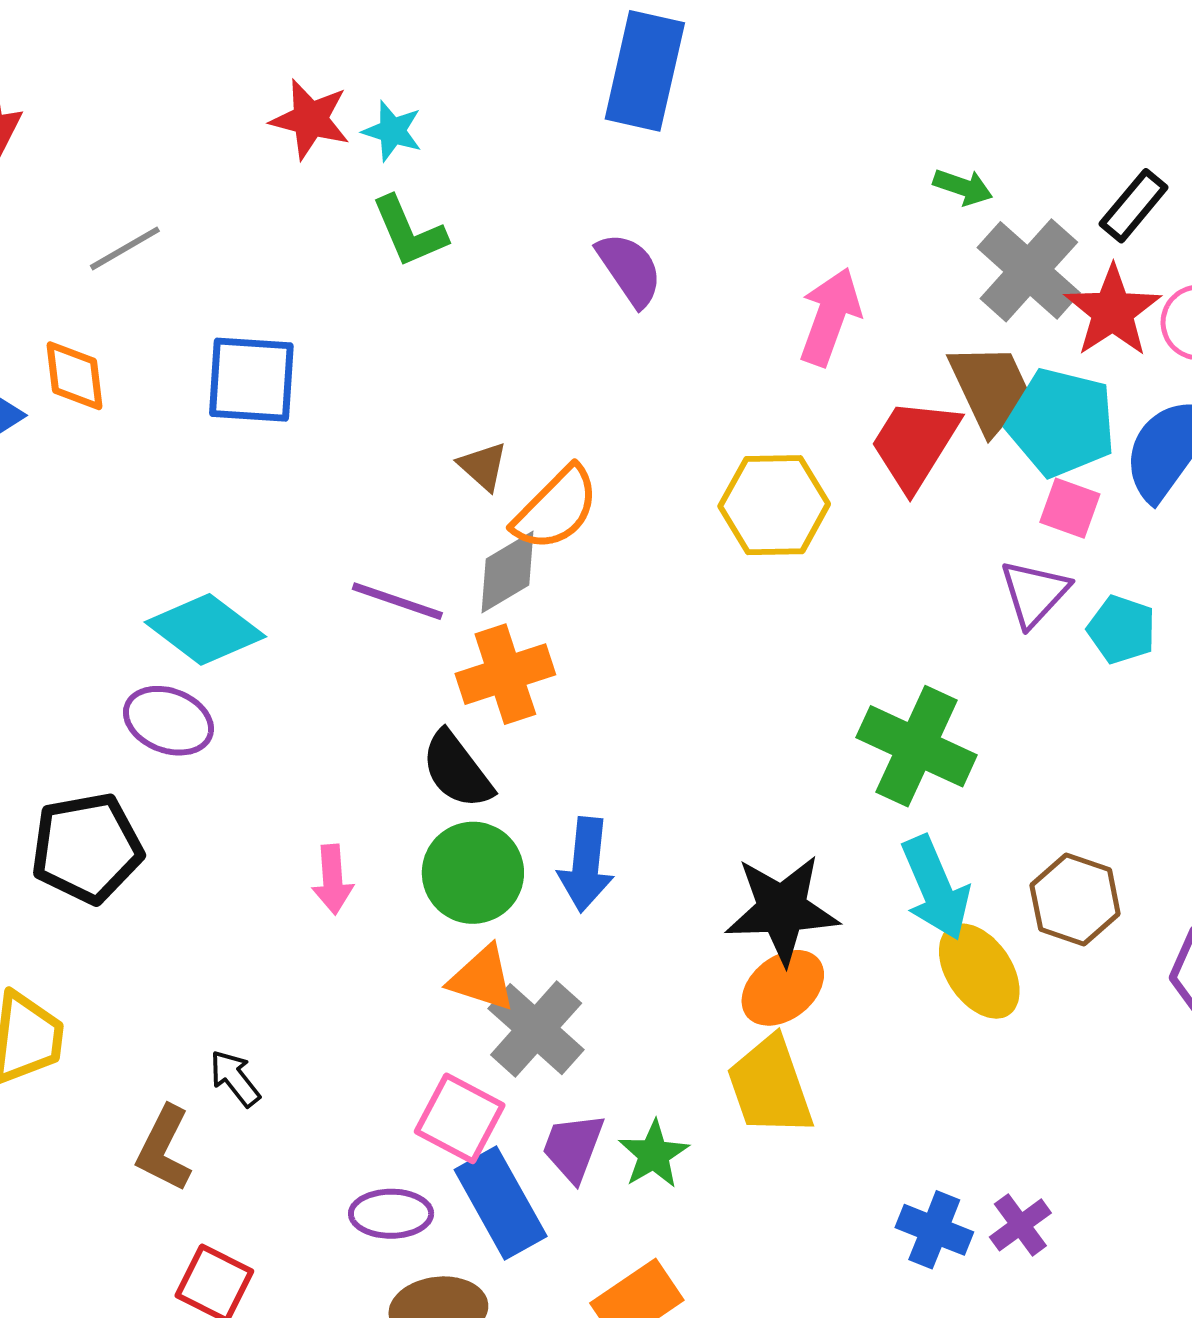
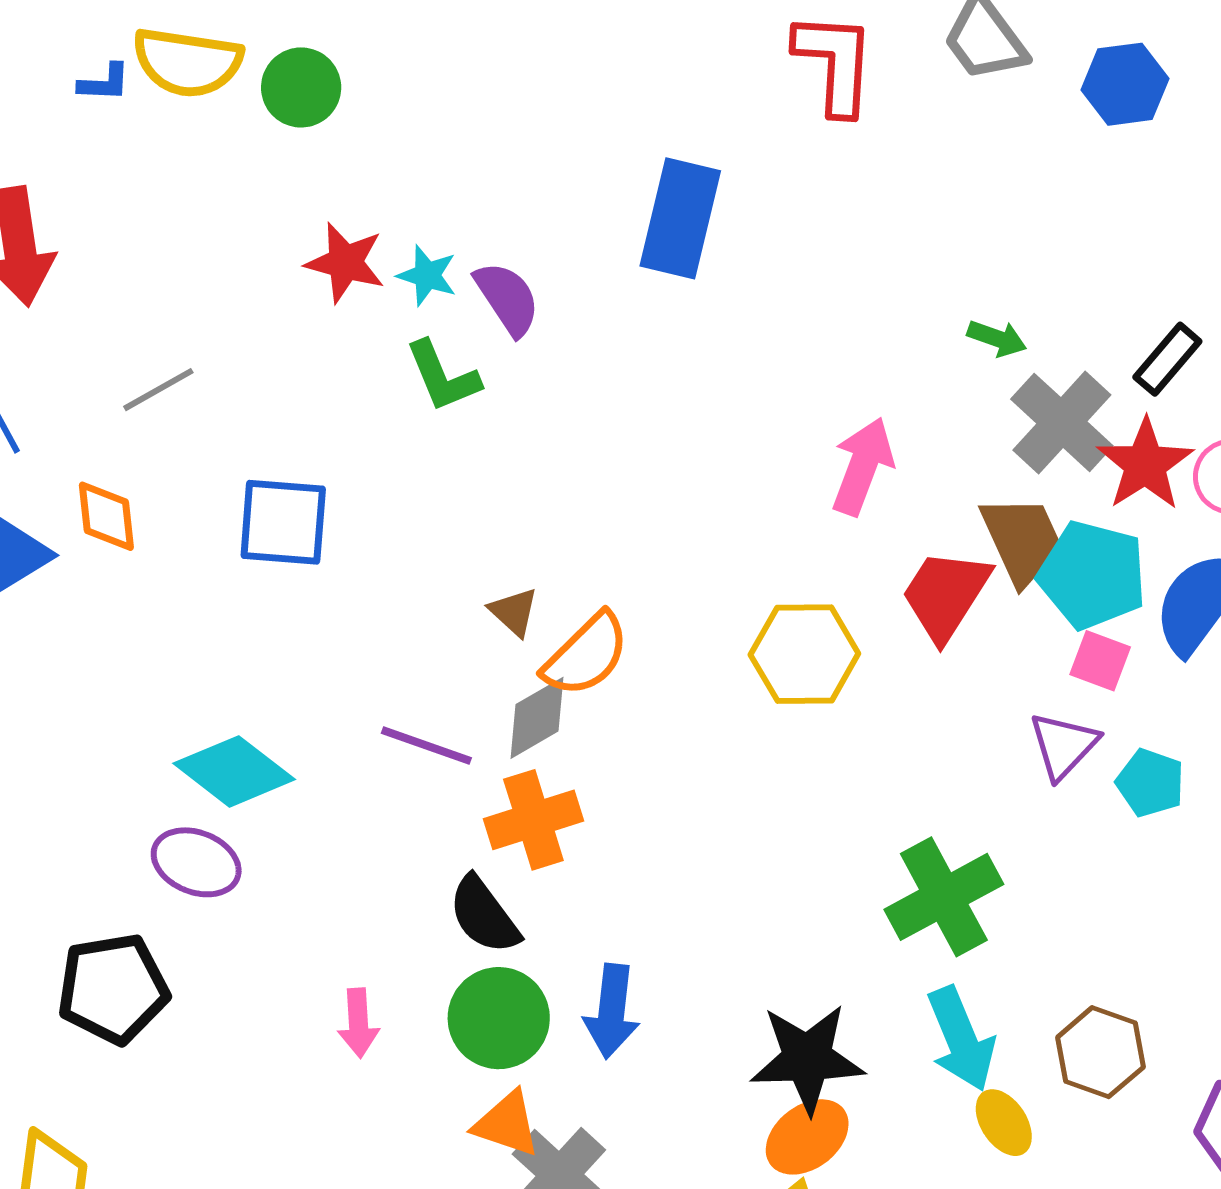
purple semicircle: (630, 269) -> (507, 298), moved
green cross: (917, 746) -> (944, 897), turned 36
yellow ellipse: (979, 971) -> (1004, 1123), size x0.7

